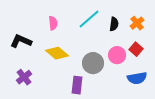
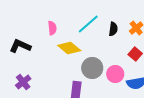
yellow diamond: (57, 53) -> (69, 48), moved
pink circle: (117, 55) -> (115, 74), moved

